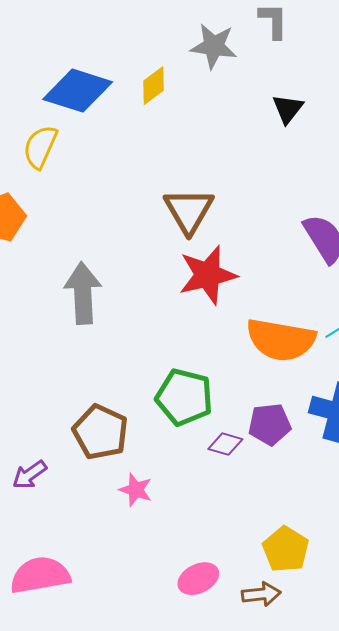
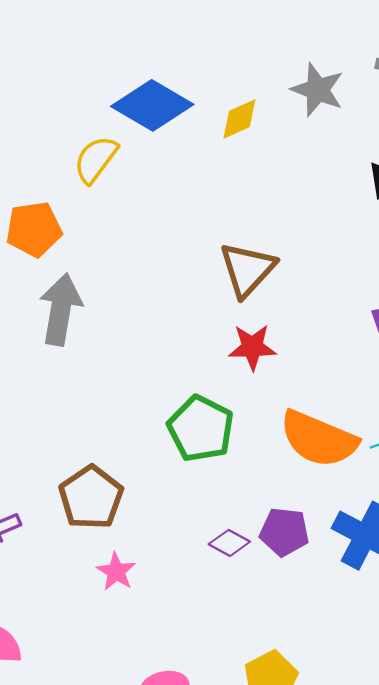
red star: (208, 275) -> (252, 347), size x0.7
gray arrow: (83, 293) -> (61, 309), moved
green pentagon: (184, 397) -> (201, 429), moved

